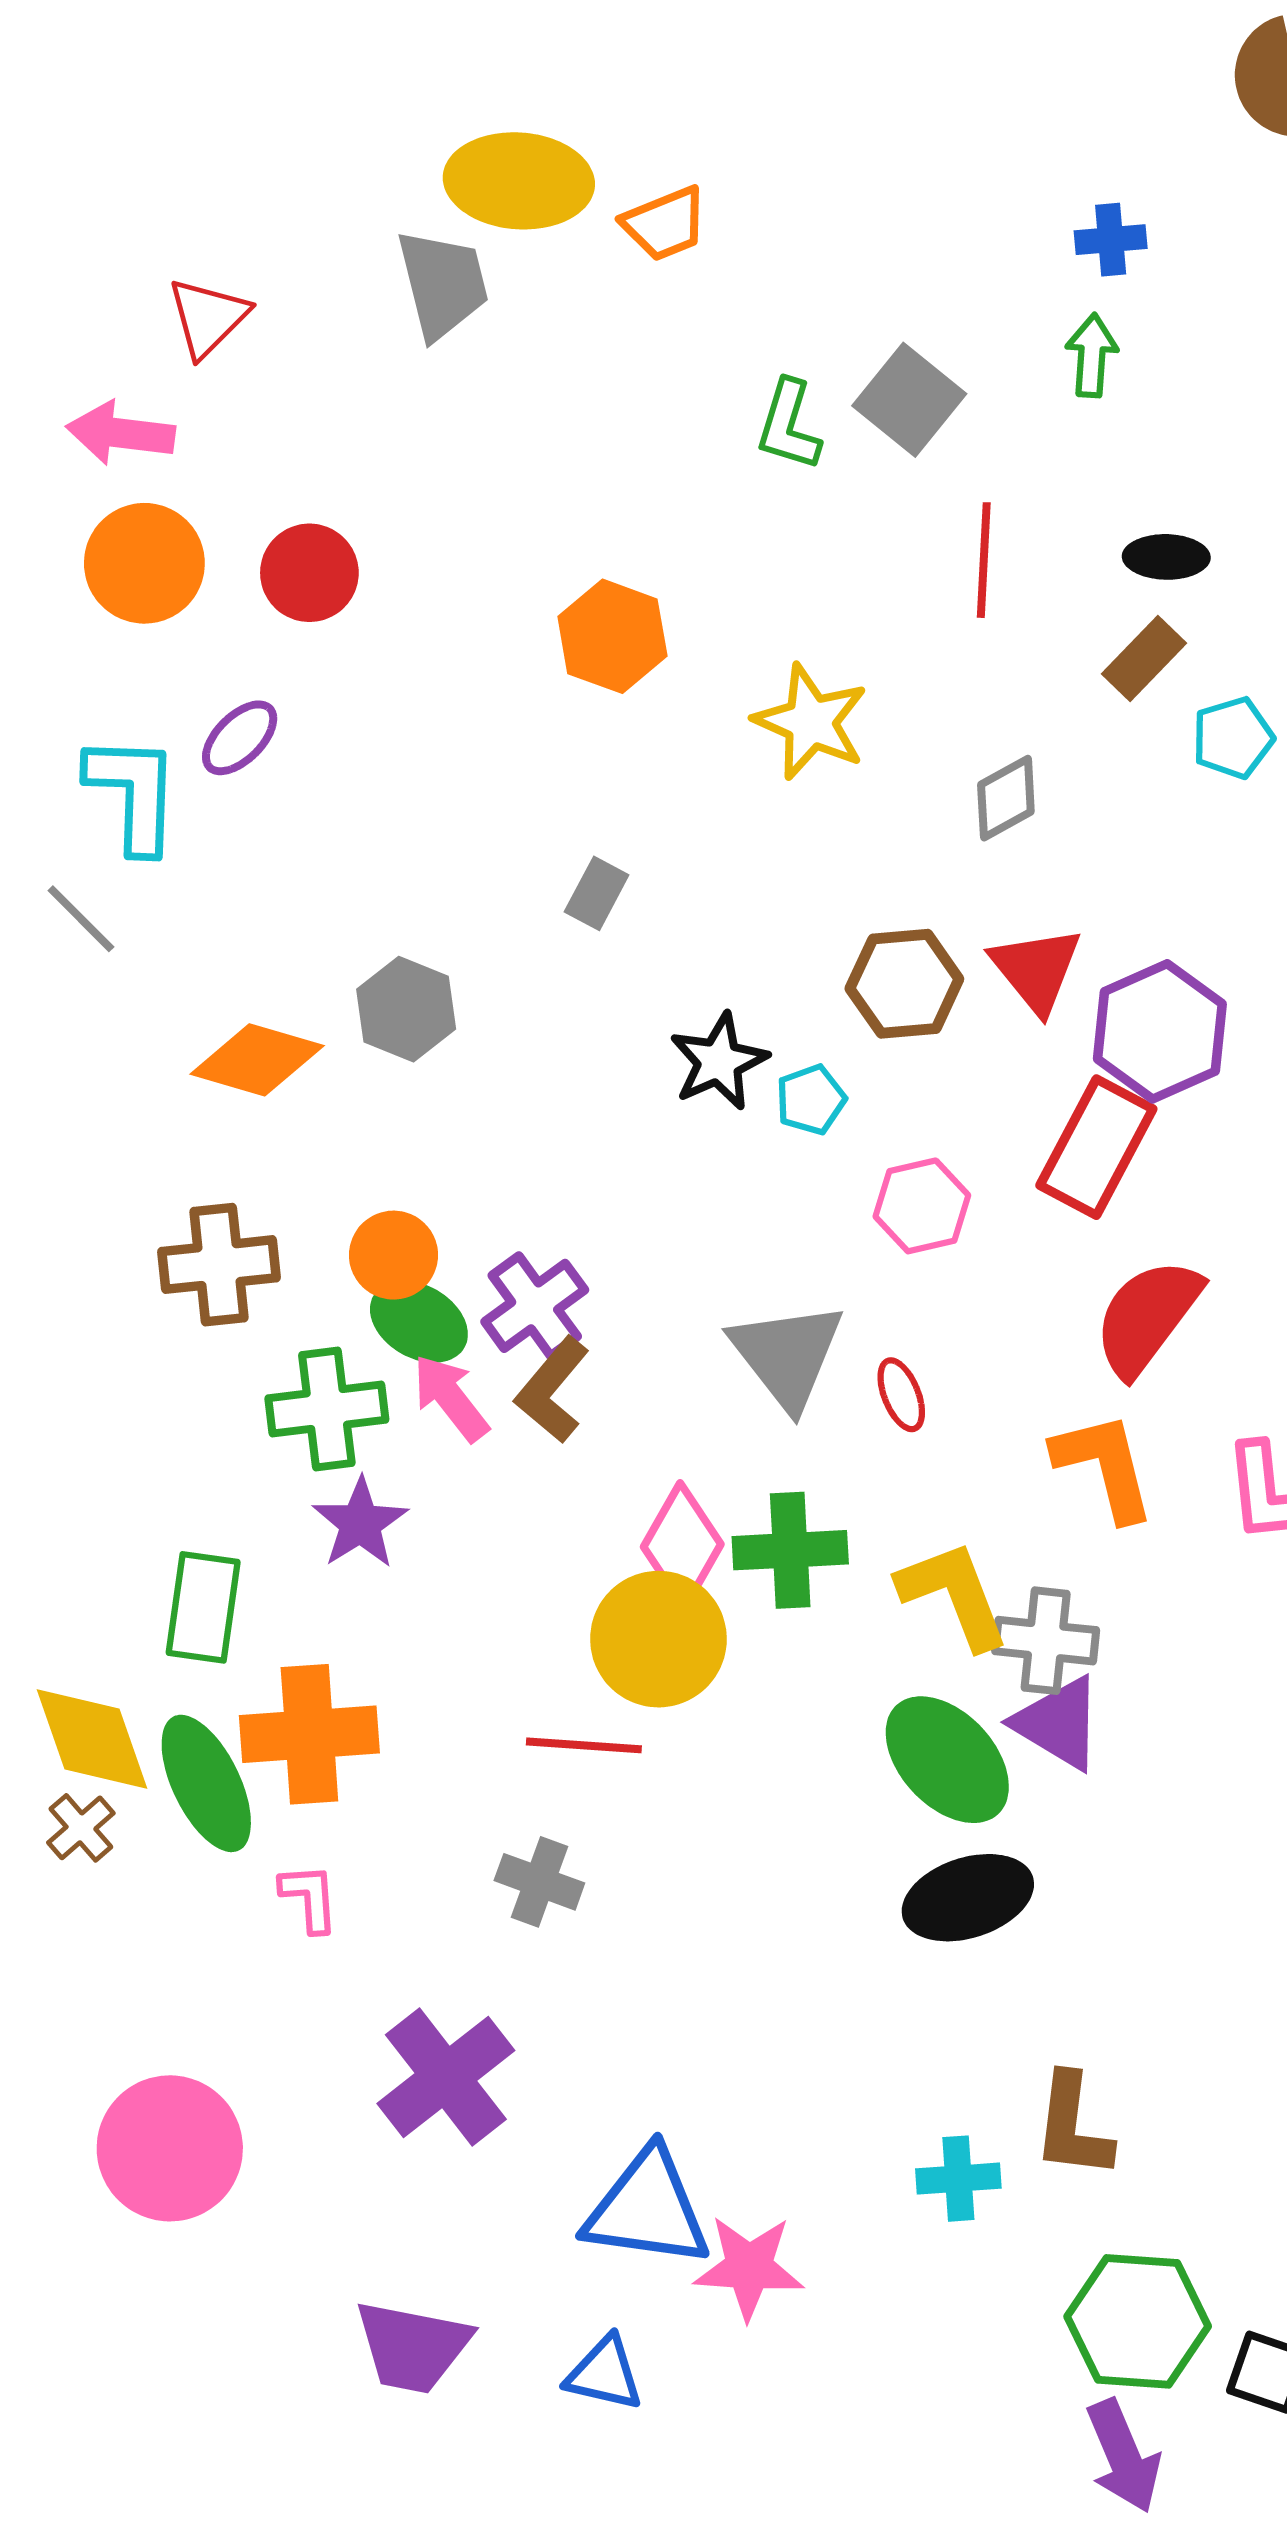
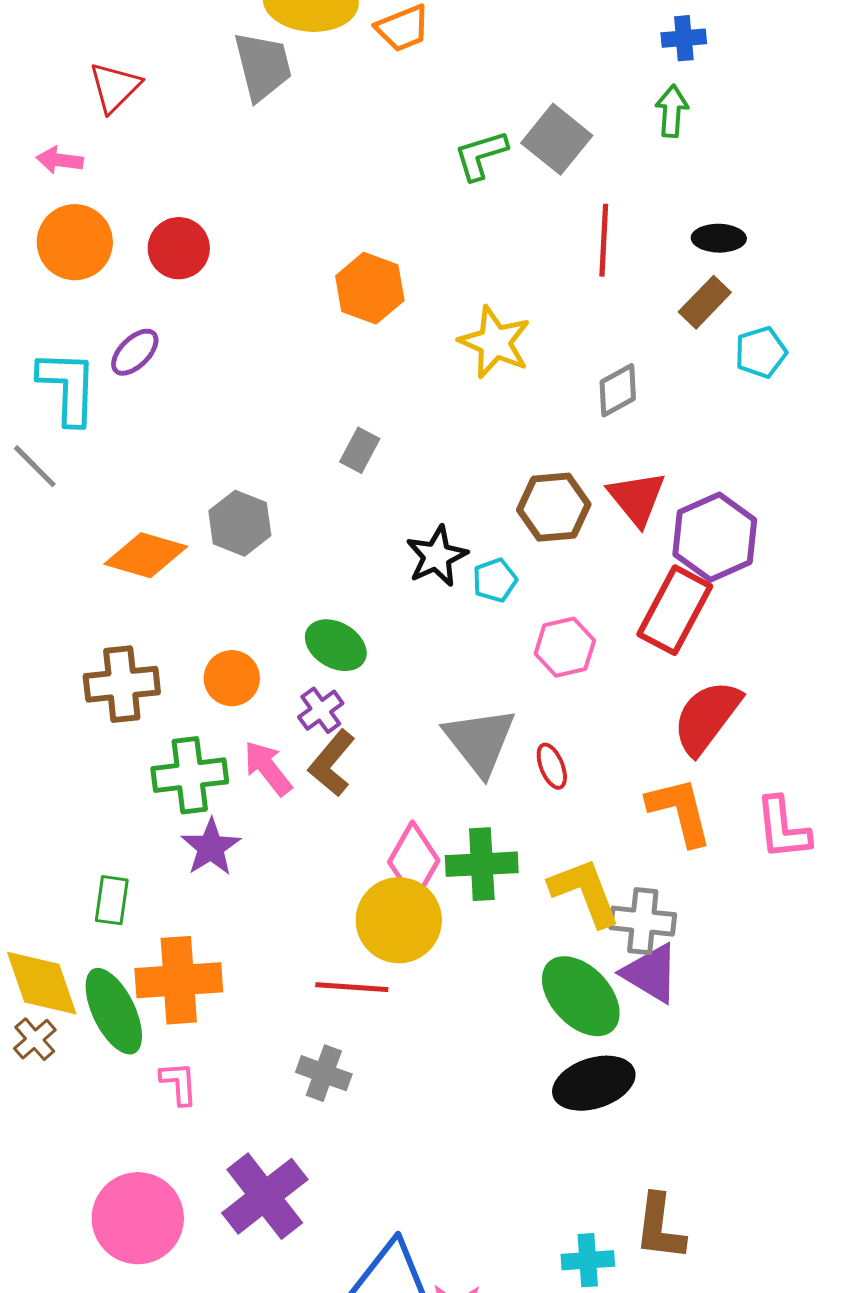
green L-shape: (789, 425) -> (481, 155), turned 56
pink arrow: (121, 433) -> (60, 160), size x0.7
purple cross: (535, 1306) -> (321, 710), size x0.7
green ellipse: (419, 1322) -> (336, 645), moved
green rectangle: (203, 1607) -> (112, 900), size x0.7
pink circle: (170, 2148) -> (138, 1218), moved

